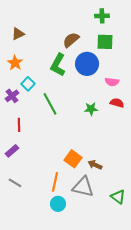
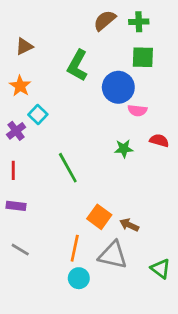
brown semicircle: (71, 40) -> (105, 20), moved
green L-shape: (58, 65) -> (77, 65), moved
pink semicircle: (112, 82) -> (137, 110), moved
green line: (50, 104) -> (68, 168), moved
red line: (19, 125) -> (13, 170), moved
purple rectangle: (12, 151) -> (16, 206), turned 48

